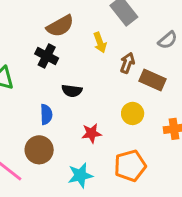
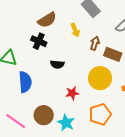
yellow circle: (133, 113) -> (100, 78), size x1.5
blue semicircle: (46, 114) -> (25, 82), moved, size x1.5
brown circle: (39, 150) -> (44, 115), moved
cyan star: (80, 175) -> (66, 123), turned -30

